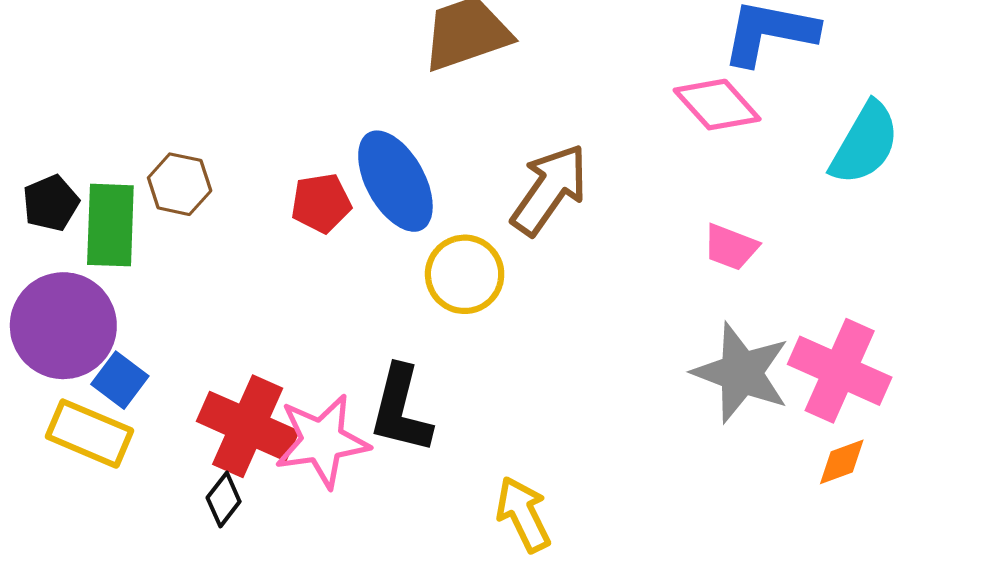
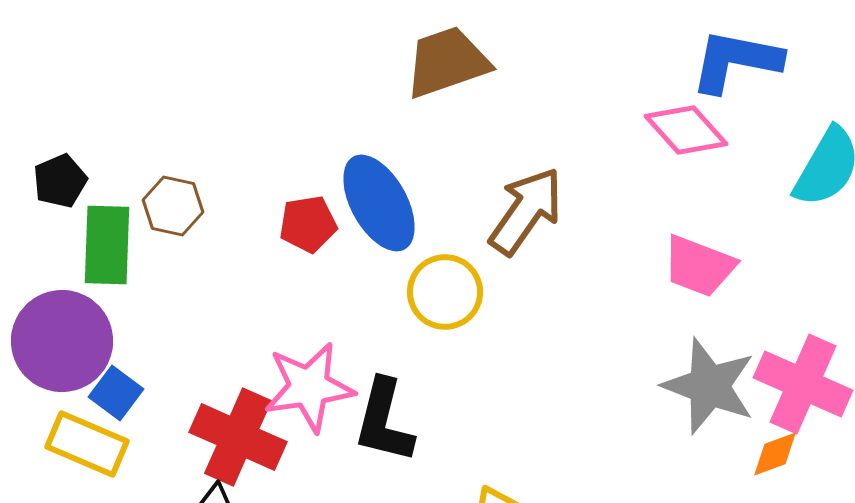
black pentagon: (51, 203) -> (60, 181), moved
pink trapezoid: (731, 247) -> (699, 266), size x1.4
pink star: (322, 441) -> (309, 387), moved
orange diamond: (842, 462) -> (775, 454), moved

